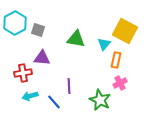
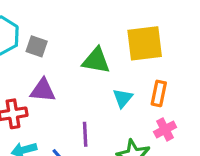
yellow square: (125, 31) -> (145, 43), moved, turned -35
cyan triangle: (104, 44) -> (123, 98), moved

